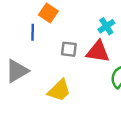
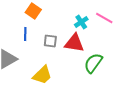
blue line: (33, 32) -> (25, 34), moved

